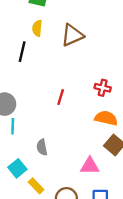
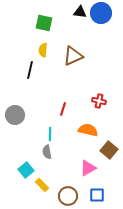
orange semicircle: (106, 118) -> (88, 130), moved
cyan line: (13, 126) -> (50, 134), moved
pink triangle: (90, 166) -> (88, 168), turned -30

